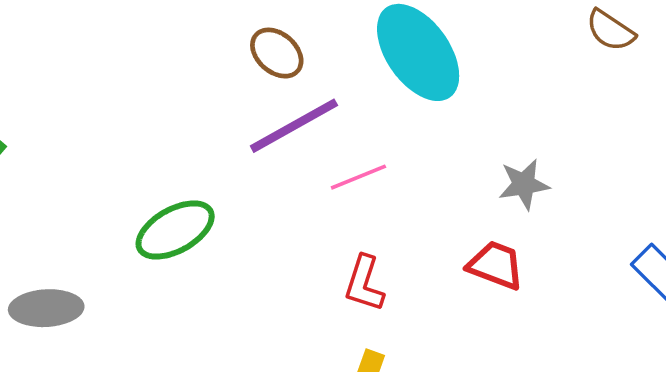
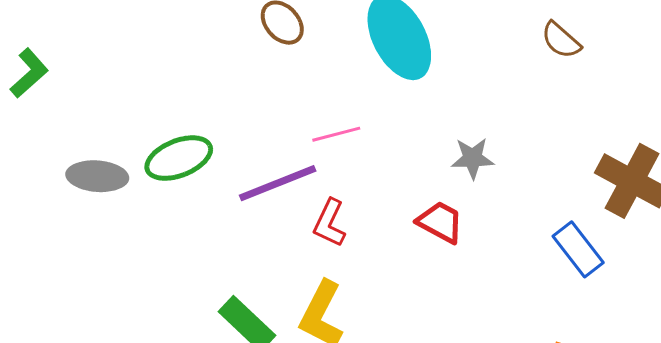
purple line: (294, 126) -> (278, 183), moved
gray ellipse: (46, 308) -> (97, 176), moved

